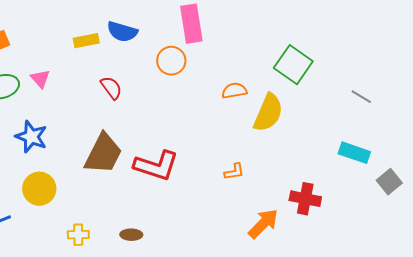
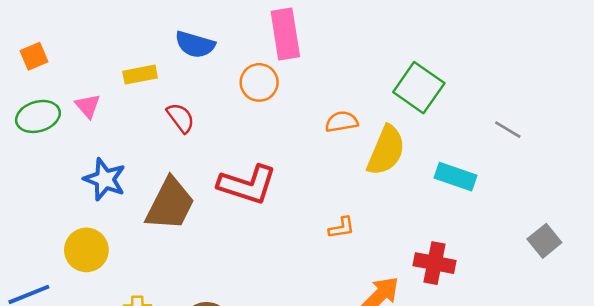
yellow rectangle: (86, 41) -> (140, 75), moved
blue star: (31, 137) -> (105, 179), moved
cyan rectangle: (354, 153) -> (455, 177), moved
red L-shape: (156, 166) -> (247, 185), moved

